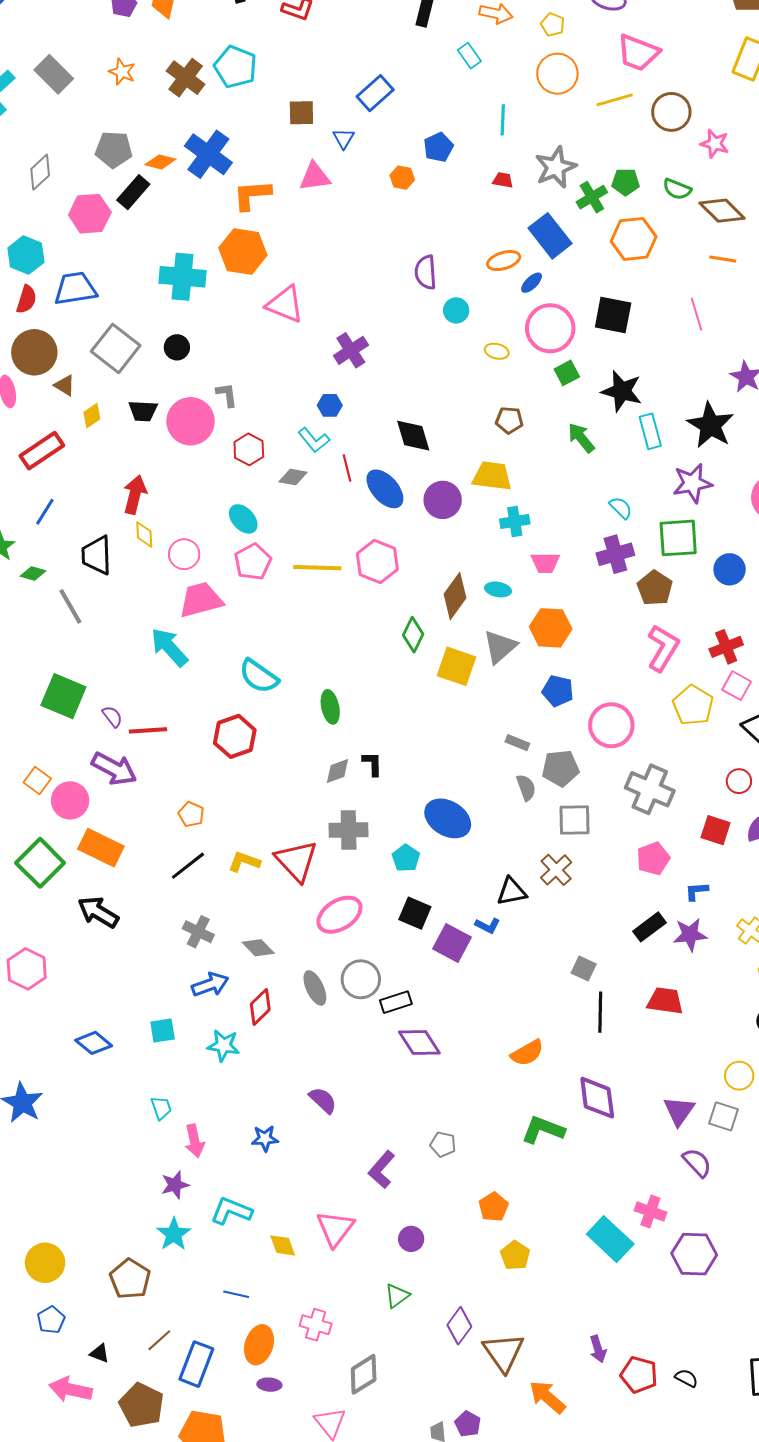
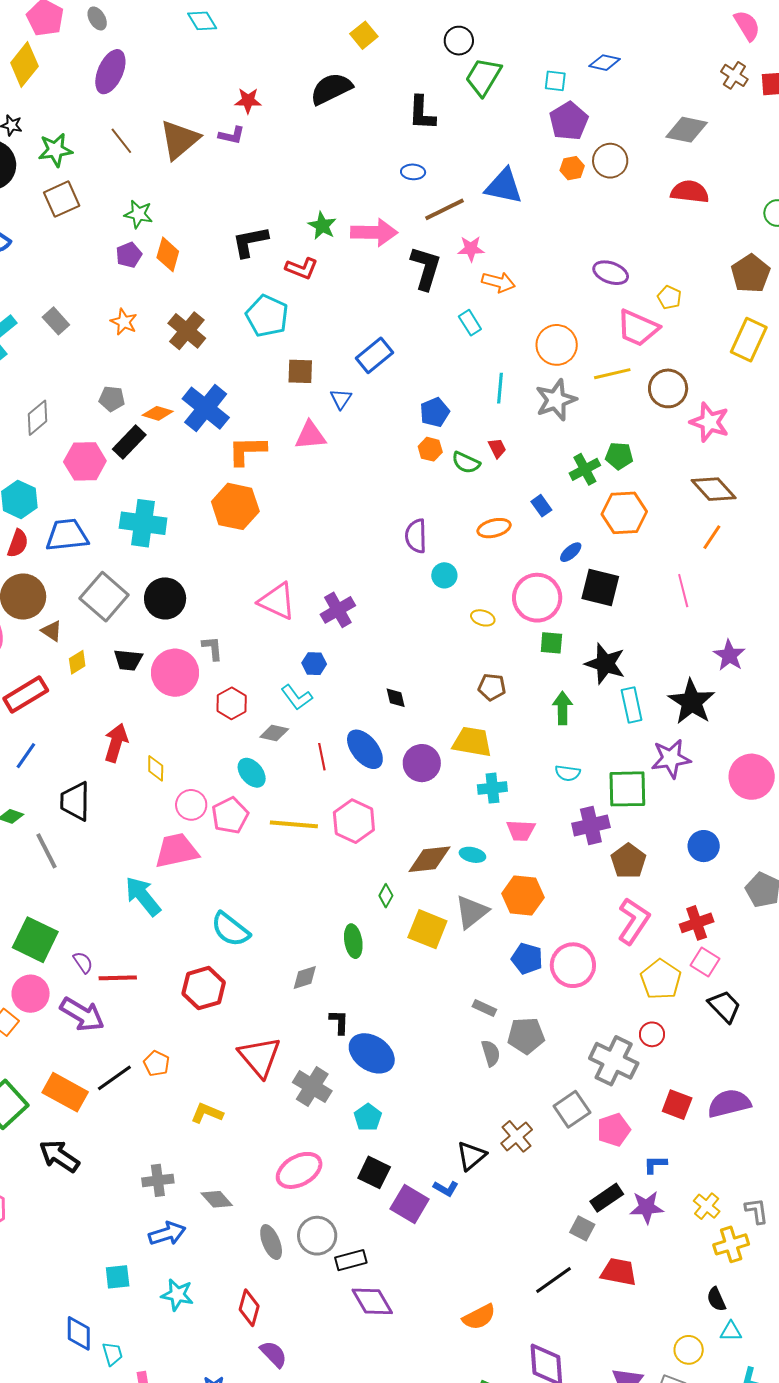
yellow pentagon: (553, 25) -> (669, 297), moved
cyan pentagon: (235, 67) -> (267, 316), moved
gray rectangle: (54, 74) -> (56, 321), size x0.7
pink star: (715, 144) -> (710, 422), size x1.4
gray pentagon: (114, 149) -> (112, 399), size x0.7
gray star: (556, 167) -> (556, 400), moved
orange hexagon: (402, 178) -> (430, 449), moved
red trapezoid: (503, 180) -> (497, 448), turned 50
green semicircle: (677, 189) -> (466, 463), moved
blue rectangle: (550, 236) -> (541, 506), size x0.5
orange line: (723, 259) -> (712, 537), turned -68
cyan cross: (182, 277) -> (143, 523), moved
blue ellipse: (532, 283) -> (571, 552), moved
pink triangle: (285, 304) -> (277, 601), moved
black circle: (177, 347) -> (165, 598), size x1.6
green square: (567, 373) -> (551, 643), turned 30
black diamond: (413, 436) -> (396, 698), size x0.6
green arrow: (581, 438) -> (563, 708), turned 36
red line: (347, 468) -> (322, 757), moved
cyan semicircle: (621, 508) -> (568, 773), moved, turned 140
cyan ellipse: (243, 519) -> (252, 773), moved
yellow diamond: (144, 534) -> (156, 768), moved
green square: (678, 538) -> (627, 789), moved
pink circle: (184, 554) -> (191, 805), moved
brown diamond: (455, 596) -> (429, 859), turned 45
green diamond: (413, 635) -> (386, 896), size x0.7
green ellipse: (330, 707) -> (353, 941), moved
pink circle: (611, 725) -> (573, 965), moved
gray diamond: (337, 771) -> (305, 977), moved
red circle: (739, 781) -> (652, 1034), moved
pink circle: (70, 800) -> (31, 994), moved
blue ellipse: (448, 818) -> (372, 1053), moved
gray square: (574, 820) -> (572, 1109), moved, turned -36
gray cross: (349, 830) -> (312, 1087), turned 30
red triangle: (296, 861) -> (260, 1057), moved
black line: (188, 866) -> (114, 1078), moved
black triangle: (512, 892) -> (471, 1156), turned -32
gray cross: (198, 932) -> (158, 1180), turned -36
gray square: (584, 968) -> (582, 1228), moved
red diamond: (260, 1007) -> (249, 1308), moved, turned -33
black line: (600, 1012) -> (554, 1280), turned 51
blue diamond: (94, 1043) -> (79, 1333), moved, turned 48

